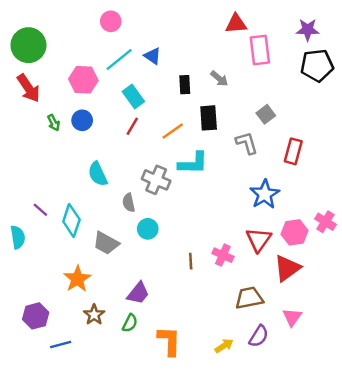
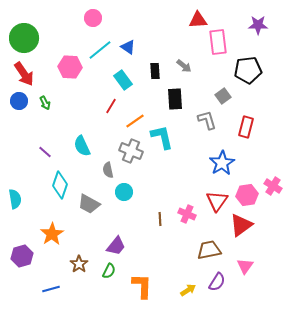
black pentagon: (317, 65) -> (248, 70), moved
cyan rectangle: (133, 96) -> (123, 80), moved
blue circle: (82, 120) -> (19, 101), moved
orange line: (173, 131) -> (135, 121), moved
cyan L-shape: (193, 163) -> (162, 137), turned -104
purple line: (40, 210) -> (45, 152), moved
orange star: (77, 279) -> (52, 234), moved
purple hexagon: (36, 316) -> (22, 256), moved

